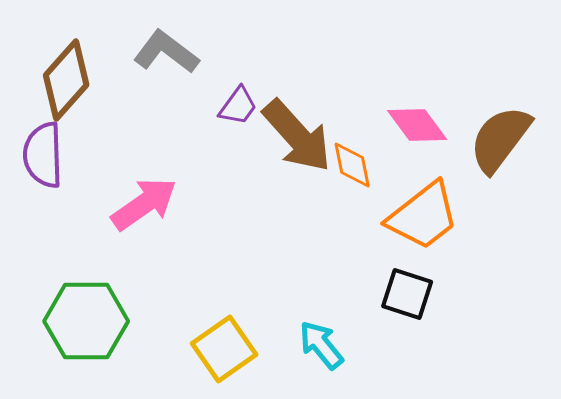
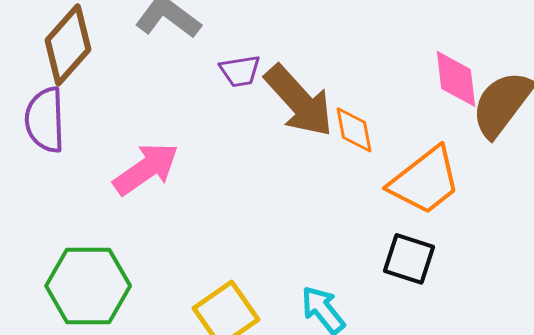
purple trapezoid: (238, 106) -> (240, 71), turned 45
pink diamond: (417, 125) -> (456, 79), moved, turned 30

